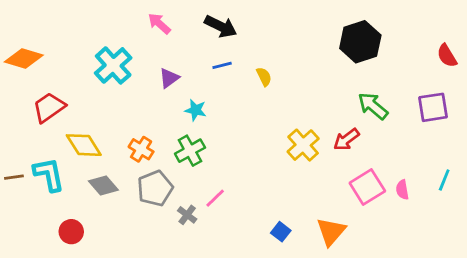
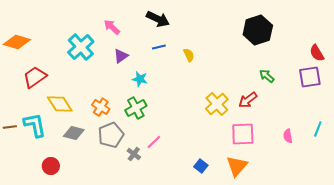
pink arrow: (159, 24) -> (112, 27), moved
red semicircle: (447, 56) -> (317, 53), moved
green arrow: (373, 106) -> (267, 76), size x0.7
gray diamond: (103, 186) -> (74, 133), turned -35
pink square: (367, 187) -> (243, 134), moved, turned 30

